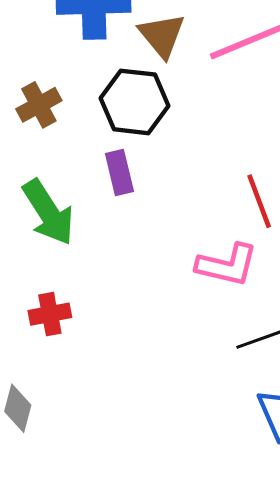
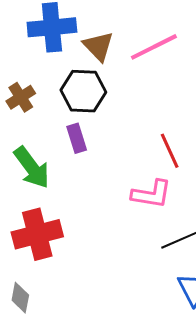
red cross: (50, 314) -> (37, 234), size x1.8

